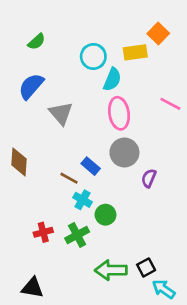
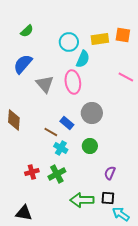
orange square: (158, 33) -> (123, 35), moved, turned -35
pink ellipse: (119, 113) -> (73, 82), moved
purple semicircle: (149, 178) -> (110, 173), moved
green circle: (105, 215) -> (90, 146), moved
black square: (146, 267) -> (108, 198), turned 32

